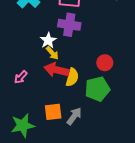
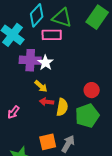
purple cross: (69, 25) -> (30, 60), moved
white star: (48, 40) -> (46, 63), moved
red arrow: (56, 70) -> (47, 102), size x0.6

